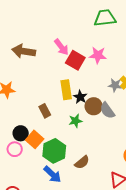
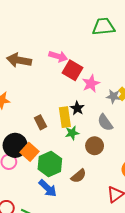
pink arrow: (61, 47) -> (58, 56), turned -36
pink star: (98, 55) -> (91, 84), moved, turned -30
yellow rectangle: (66, 90) -> (65, 117), moved
brown circle: (94, 106) -> (95, 146), moved
black circle: (21, 133) -> (15, 145), size x1.5

